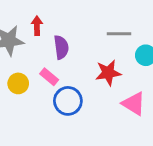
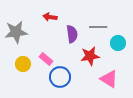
red arrow: (37, 26) -> (50, 17), moved, turned -80
purple semicircle: (61, 47) -> (72, 34), moved

